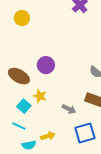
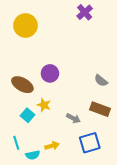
yellow circle: (22, 18) -> (25, 25), size x1.5
cyan line: (19, 126) -> (16, 143), moved, turned 48

